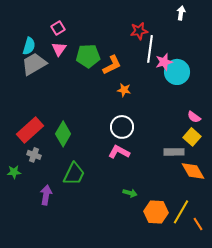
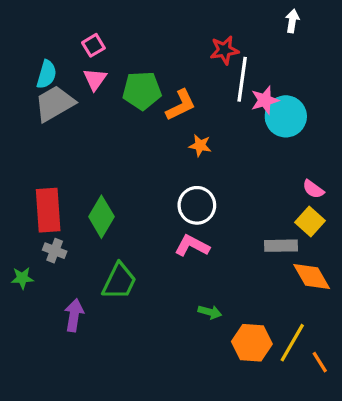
red rectangle: (30, 130) -> (48, 210), turned -52

